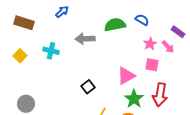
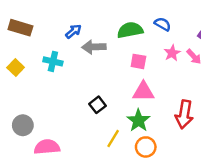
blue arrow: (62, 12) -> (73, 31), moved
pink square: (152, 65) -> (138, 61), moved
pink triangle: (126, 76) -> (143, 92), turned 30
green star: (134, 99) -> (138, 120), moved

